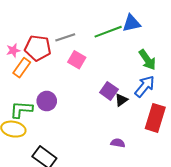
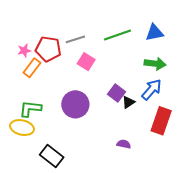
blue triangle: (131, 23) -> (155, 33), moved
green arrow: (147, 60) -> (155, 64), turned -50
purple circle: (47, 101) -> (75, 104), moved, size x1.4

